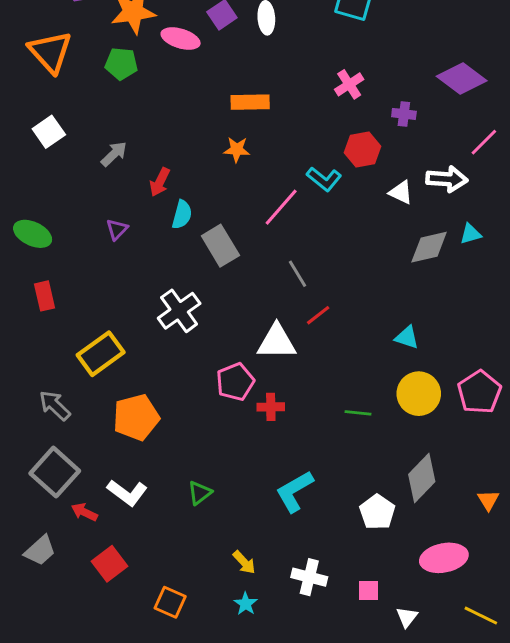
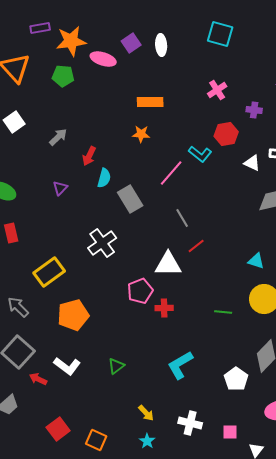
red square: (109, 564) -> (58, 429), moved

